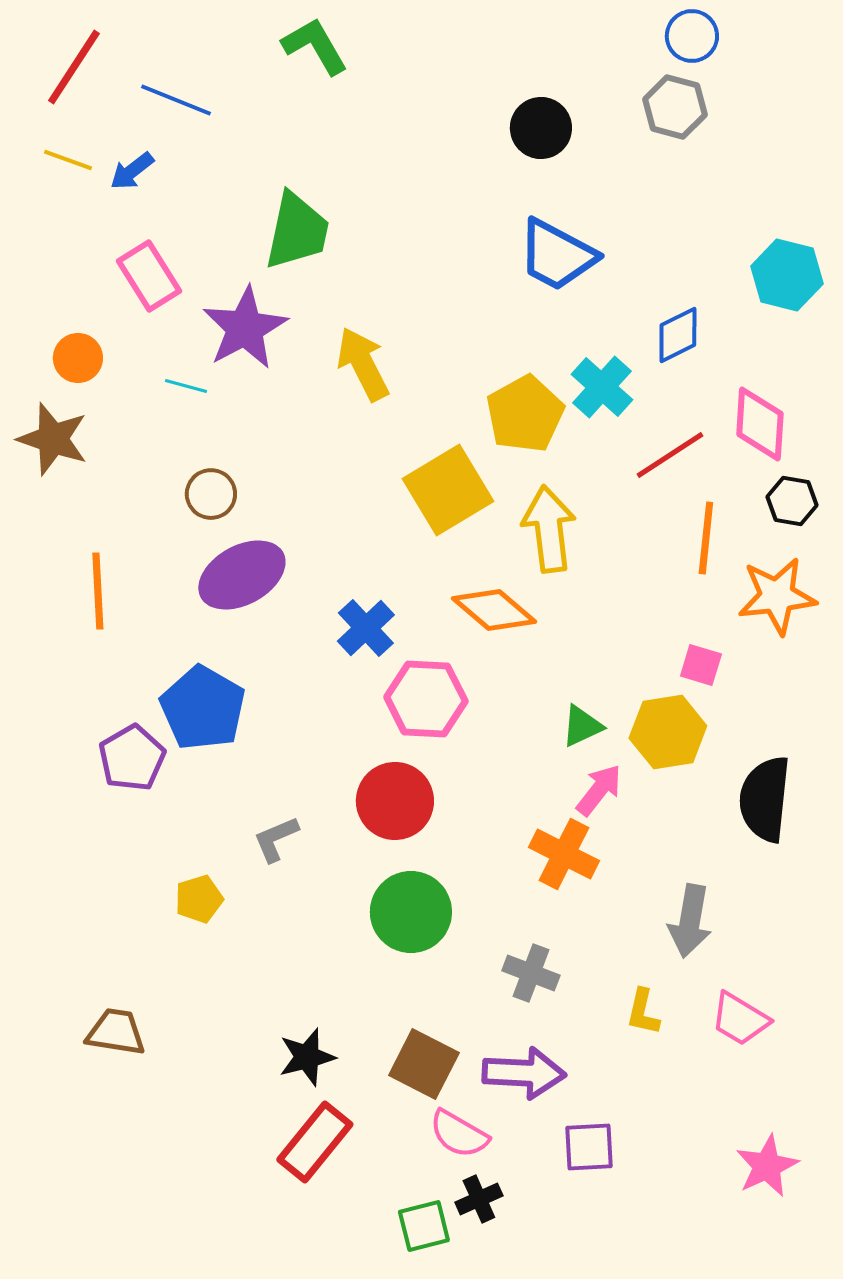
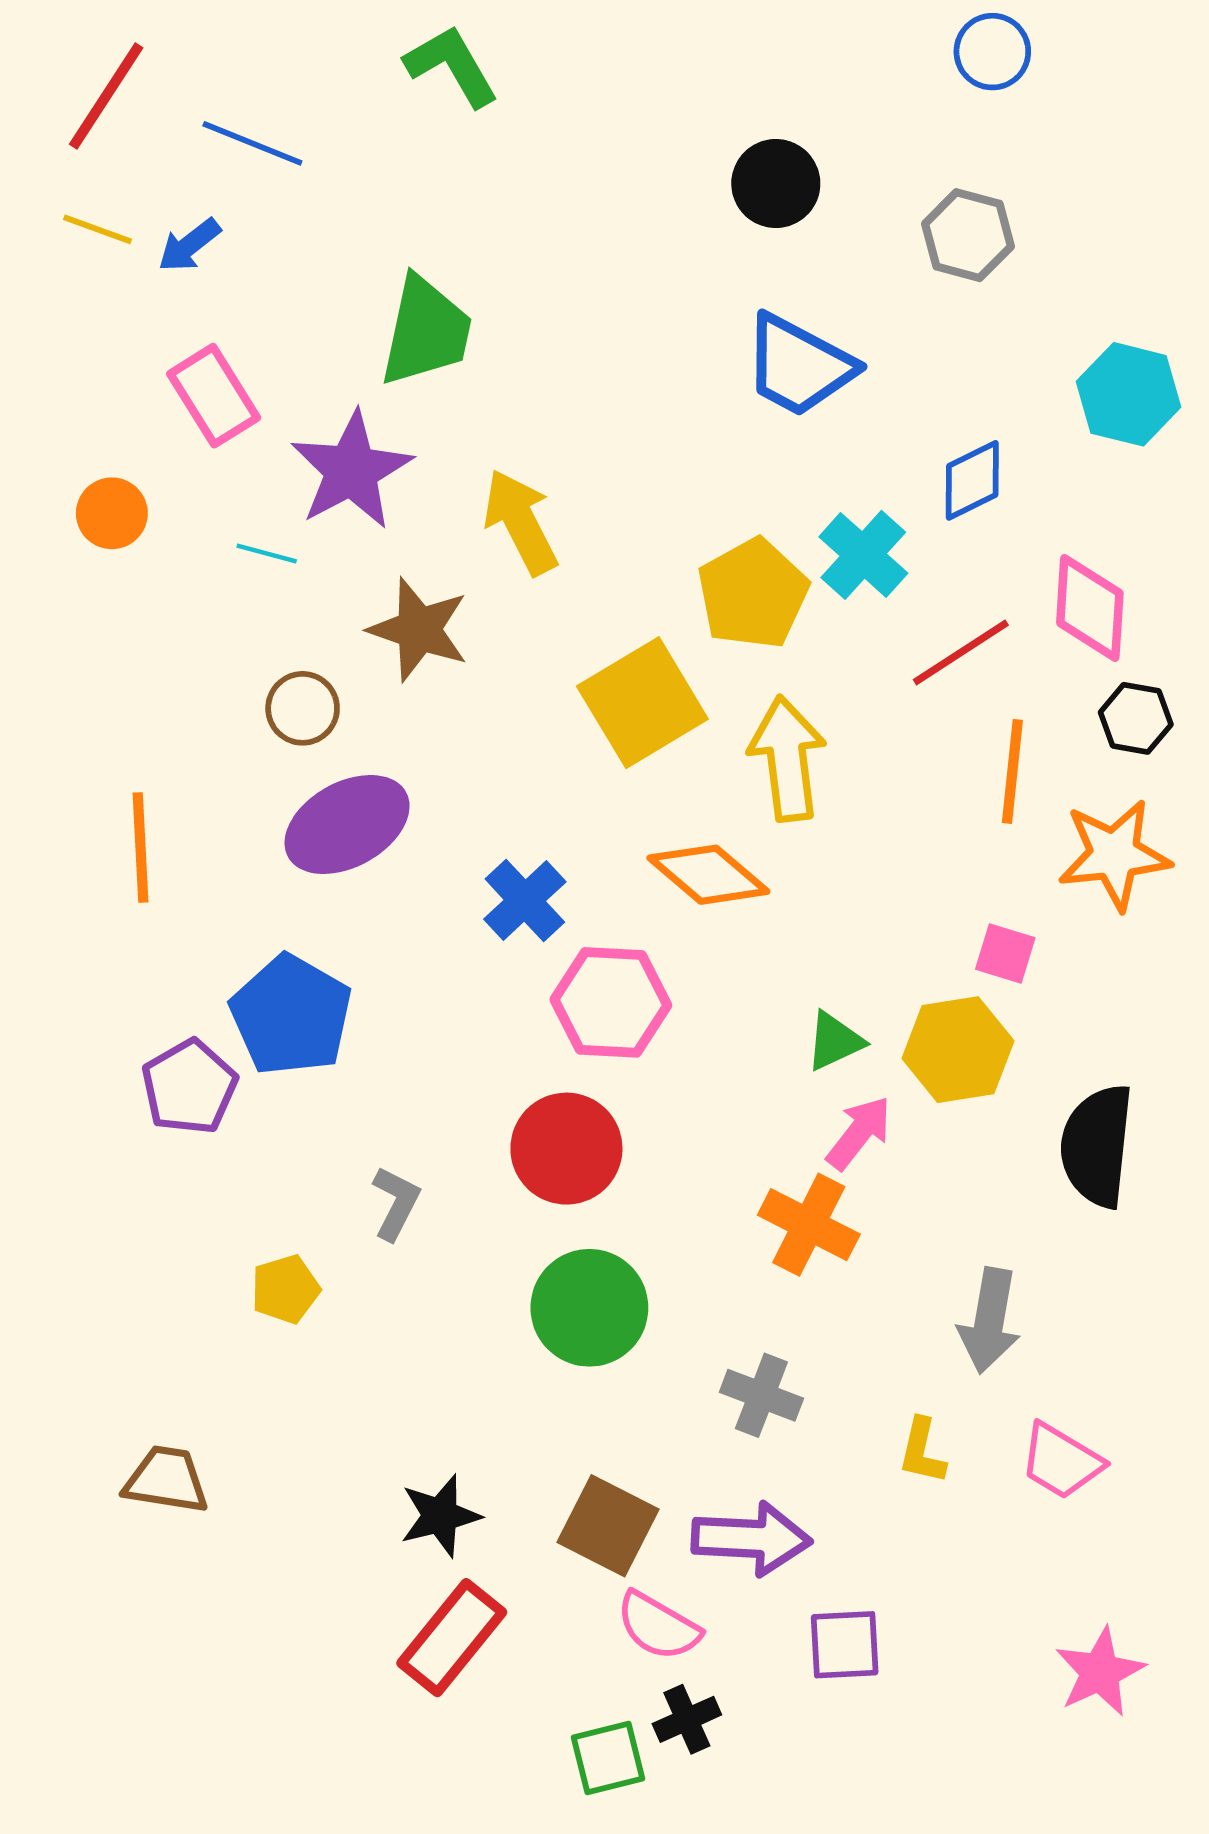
gray hexagon: (675, 107) -> (968, 235), moved
brown star: (53, 439) -> (419, 629), moved
gray L-shape: (276, 839) -> (396, 1203), turned 140

